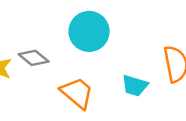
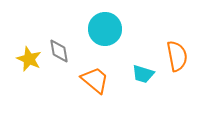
gray diamond: (34, 58) -> (59, 51), turned 40

